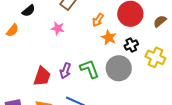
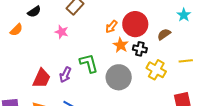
orange arrow: (98, 20) -> (111, 27), moved
orange star: (109, 37) -> (121, 45), moved
black cross: (131, 45) -> (140, 49), moved, turned 32
green L-shape: (89, 69) -> (89, 63), moved

